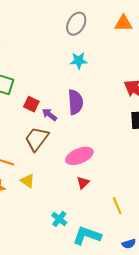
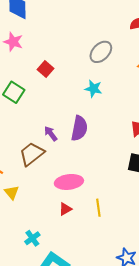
red square: (31, 104) -> (46, 69), moved
yellow line: (117, 206) -> (98, 208), moved

